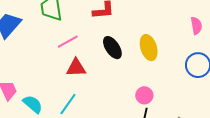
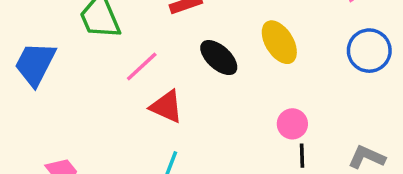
red triangle: (76, 68) -> (166, 107), turned 40

